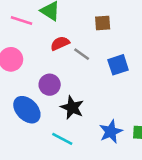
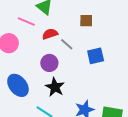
pink line: (21, 20) -> (26, 22), moved
purple circle: (50, 85) -> (49, 63), moved

